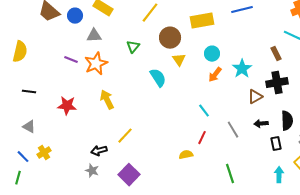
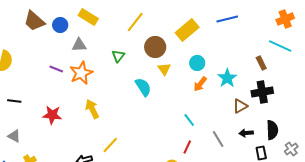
yellow rectangle: (202, 21) -> (187, 30), turned -30

